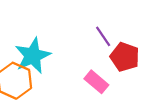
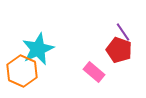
purple line: (103, 36) -> (123, 32), moved

